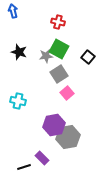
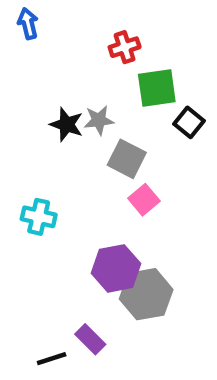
red cross: (58, 22) -> (125, 47), turned -32
green square: (59, 49) -> (157, 88), moved, turned -36
black star: (19, 52) -> (67, 124), moved
gray square: (59, 74) -> (127, 159), turned -30

